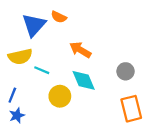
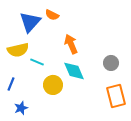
orange arrow: (80, 50) -> (71, 44), turned 36
blue star: (17, 115) -> (21, 108), moved

